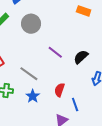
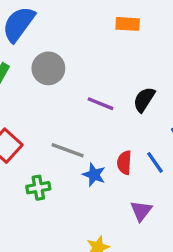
blue star: (33, 96) -> (94, 175), moved
blue line: (75, 105) -> (155, 162), moved

